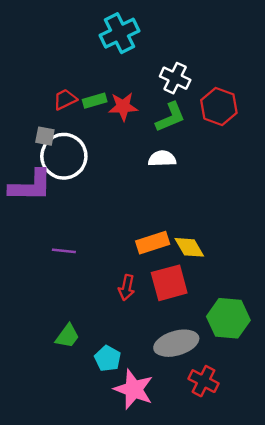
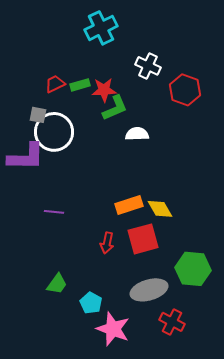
green L-shape: (170, 117) -> (115, 108), moved

